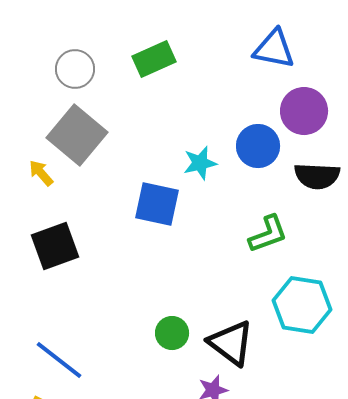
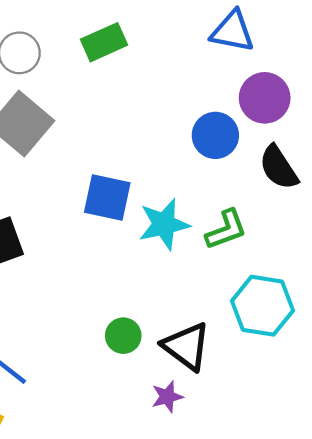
cyan star: (200, 163) -> (164, 224), moved, size x1.4
black semicircle: (317, 176) -> (279, 167), turned 54

